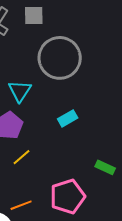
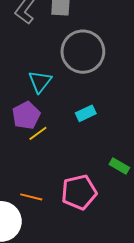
yellow line: (22, 157) -> (38, 133), moved
orange line: (21, 205) -> (31, 197), turned 30

